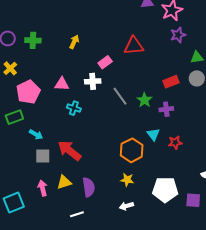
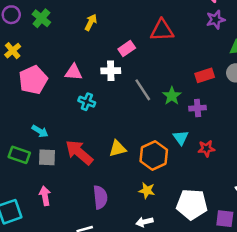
green cross: (33, 40) -> (41, 18), turned 35
green rectangle: (14, 117) -> (19, 155), moved, turned 36
yellow triangle: (64, 182) -> (117, 149), moved

